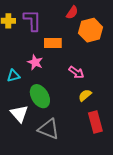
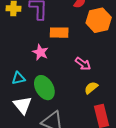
cyan triangle: (13, 76) -> (18, 78), moved

